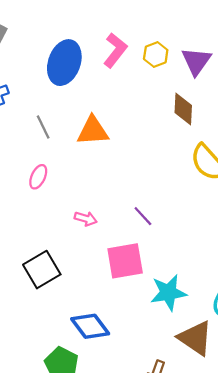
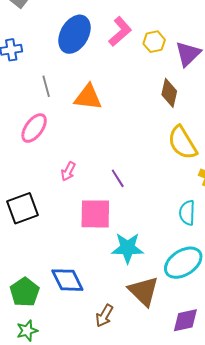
pink ellipse: (38, 177) -> (34, 128), size x1.4
pink arrow: (86, 219) -> (68, 171), turned 90
blue diamond: (90, 326) -> (67, 280), moved

